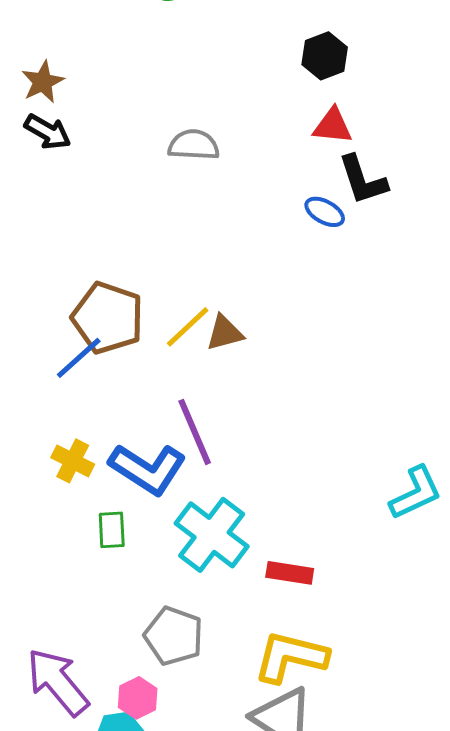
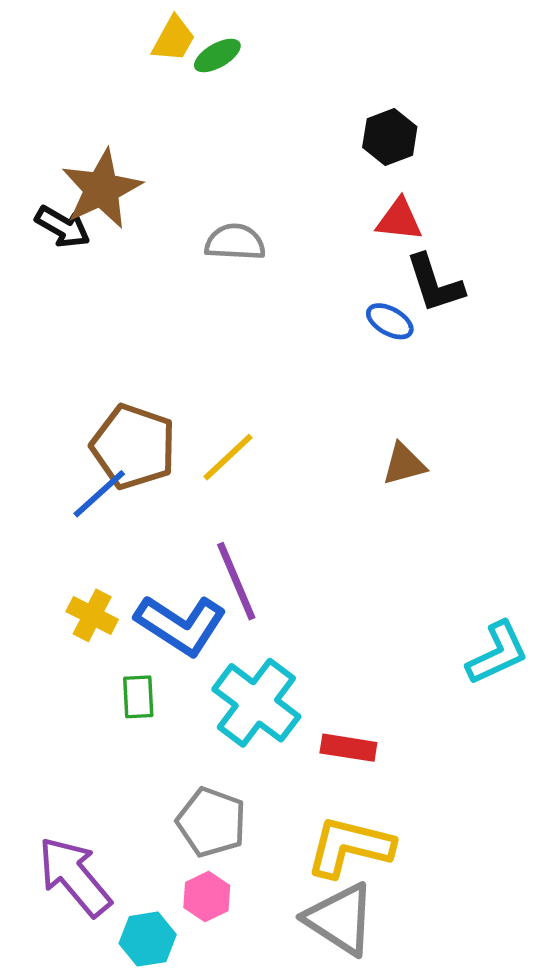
brown star: (43, 82) -> (102, 189), moved, size x1.6
brown triangle: (225, 333) -> (404, 464), moved
pink hexagon: (138, 698) -> (207, 897), moved

